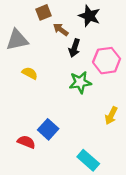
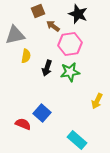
black arrow: (74, 48) -> (47, 68), moved
pink hexagon: (107, 61) -> (70, 44), moved
yellow semicircle: (30, 73) -> (26, 56), moved, turned 72

